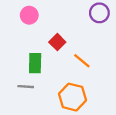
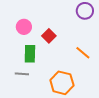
pink circle: (29, 15) -> (24, 27), moved
orange line: (82, 61) -> (83, 53), moved

